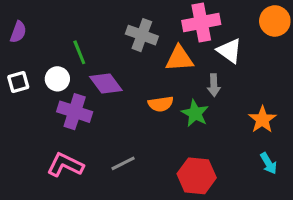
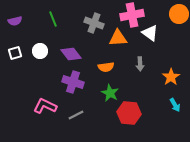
purple semicircle: (18, 32) -> (15, 21), turned 56
green line: (79, 52) -> (53, 19), moved
gray arrow: (214, 85) -> (140, 64), moved
purple cross: (75, 112) -> (73, 82), moved
green star: (195, 113) -> (110, 93), moved
gray line: (123, 163) -> (76, 115), moved

